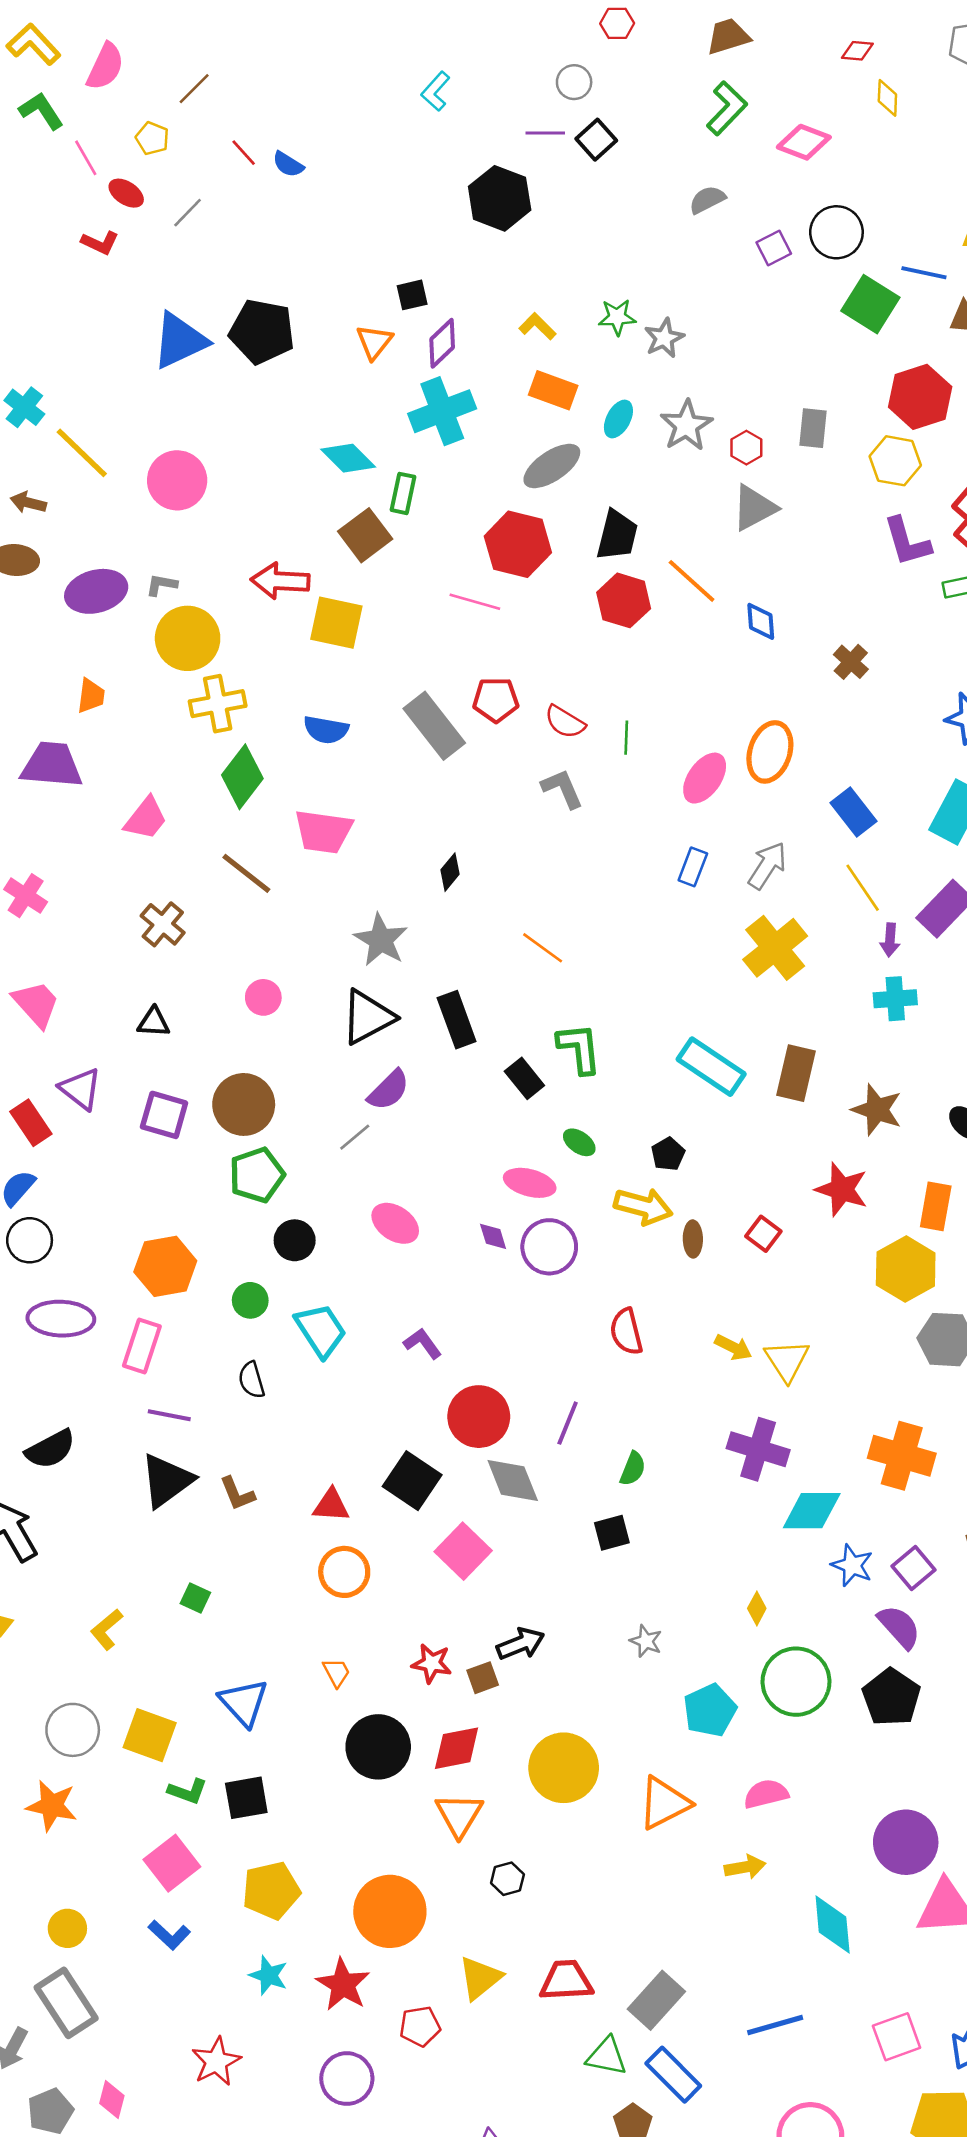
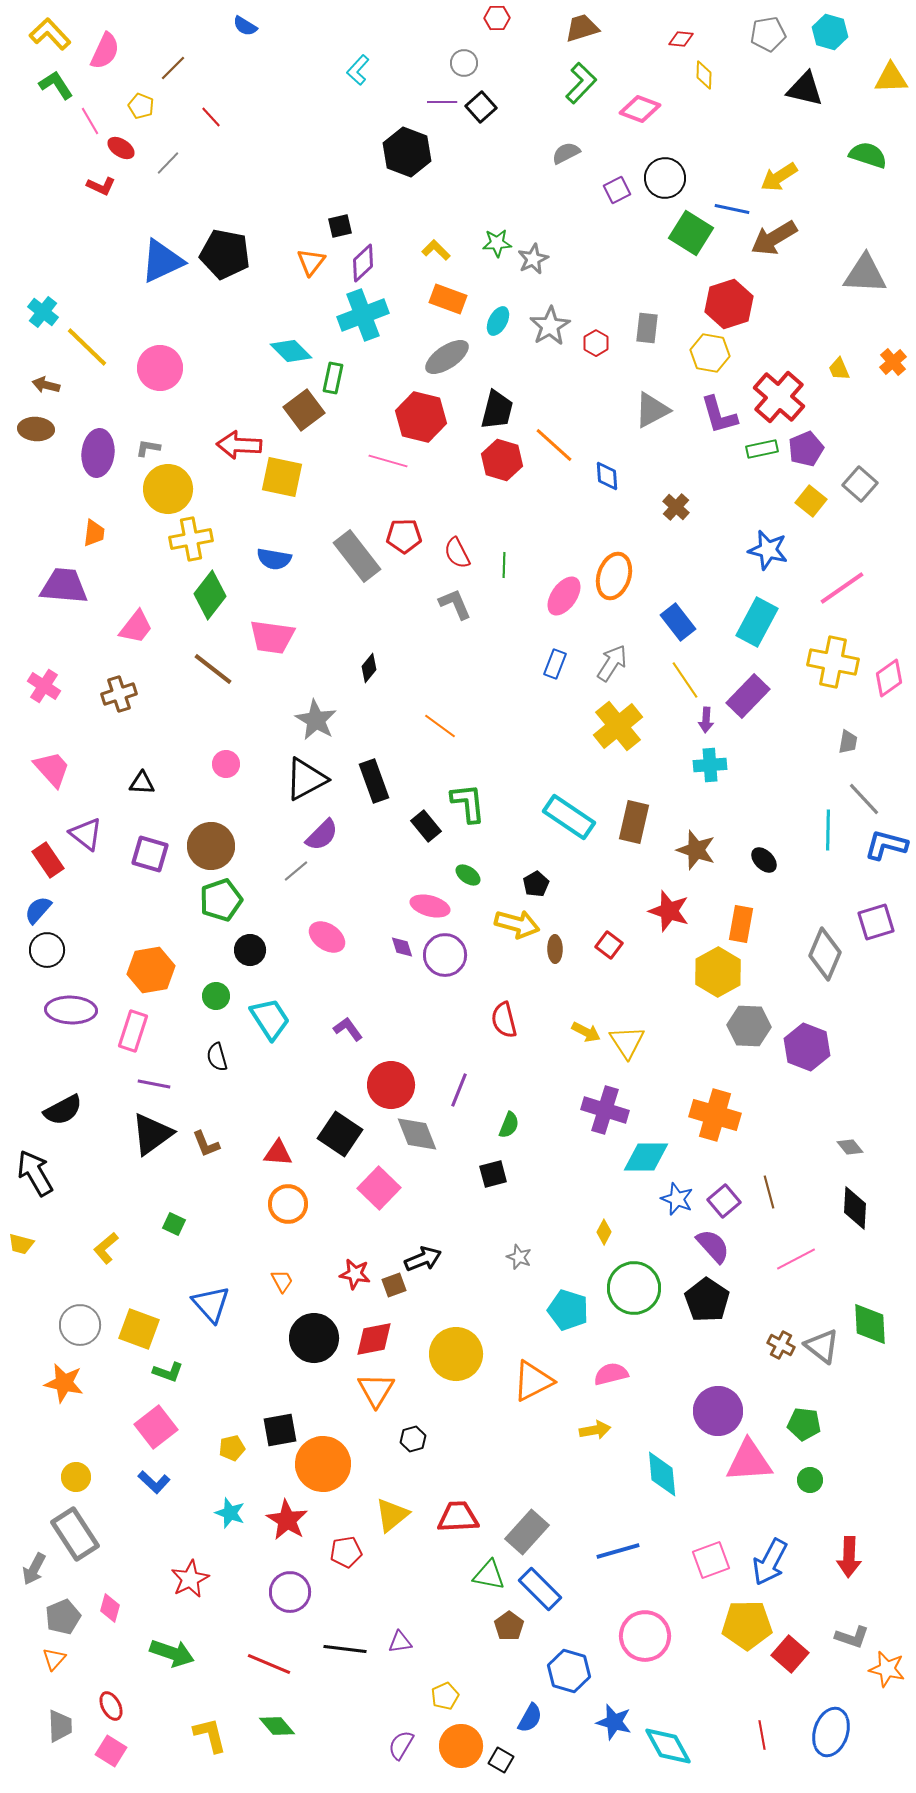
blue semicircle: (288, 164) -> (245, 26), moved
gray triangle: (754, 508) -> (652, 410), moved
purple ellipse: (96, 591) -> (98, 453), turned -69
red semicircle: (565, 722) -> (457, 553), turned 32
brown cross: (163, 924) -> (119, 694), moved, turned 32
cyan pentagon: (710, 1710) -> (568, 1310), turned -30
black square: (246, 1798) -> (280, 1430), moved
yellow pentagon: (271, 1891) -> (232, 1448), size x0.6

